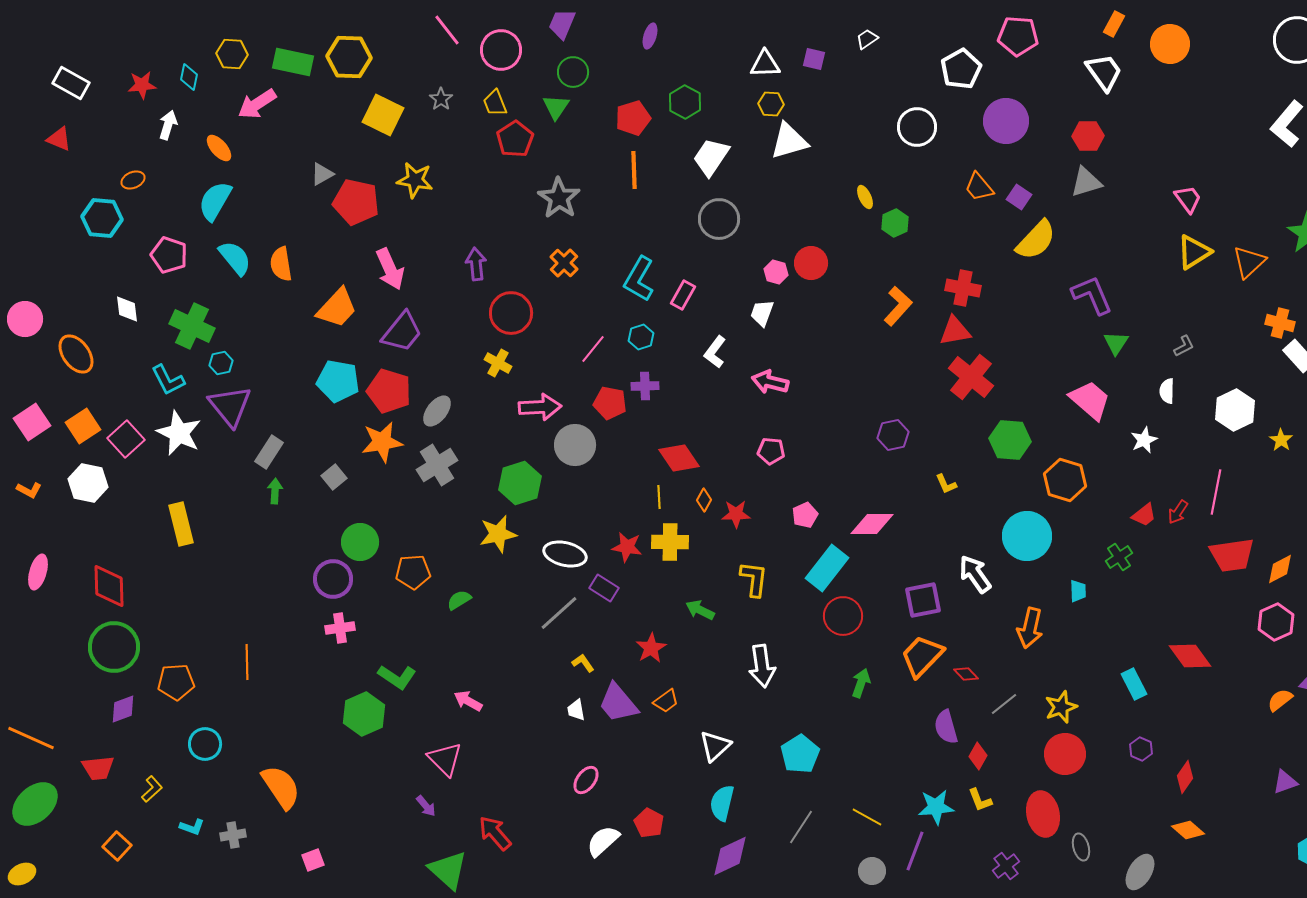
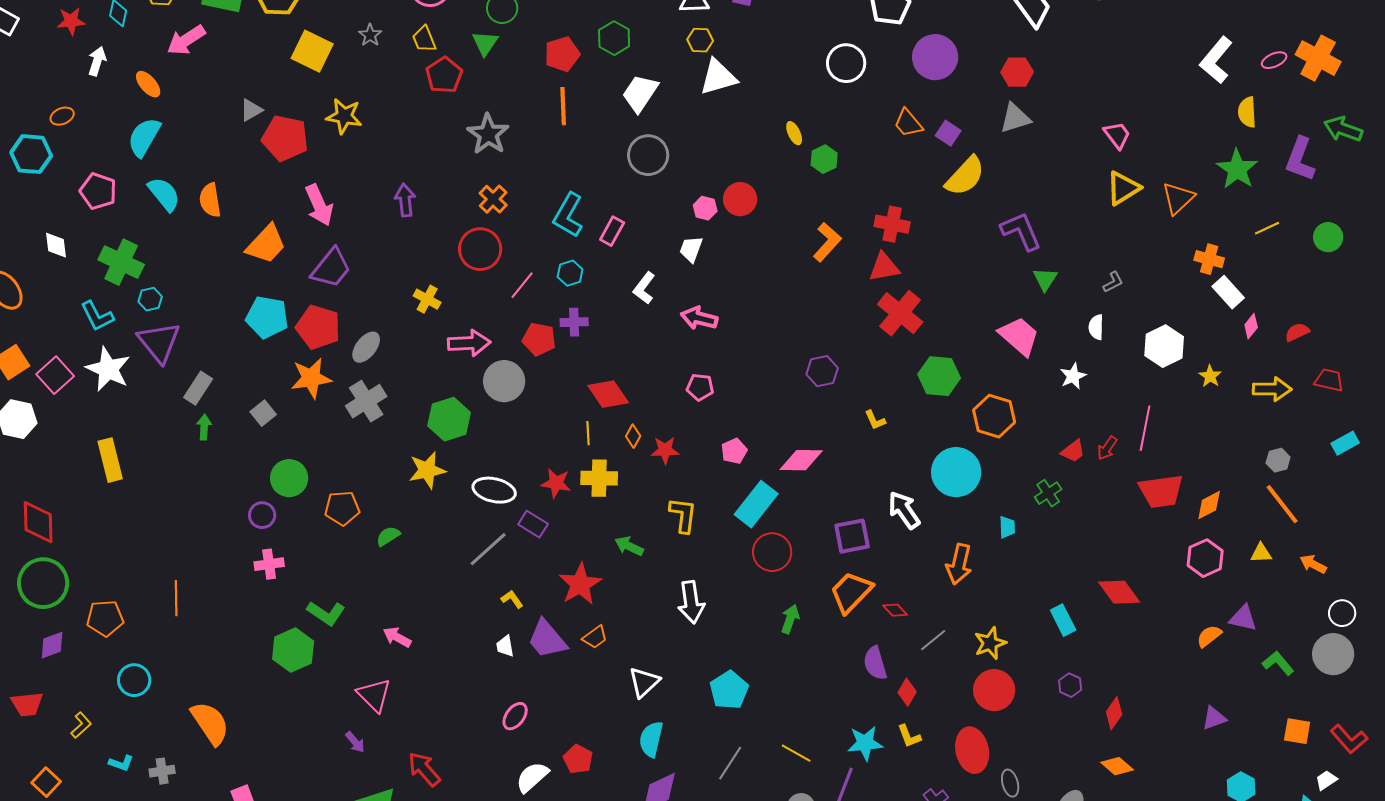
red circle: (511, 313) -> (480, 249), moved
purple circle: (333, 579) -> (262, 515), size x0.7
red star: (651, 648) -> (580, 584), size x1.4

